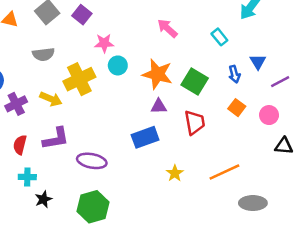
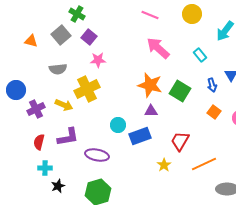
pink arrow: (167, 28) -> (158, 48), size x1.4
pink star: (104, 43) -> (98, 60), moved
cyan circle: (118, 65) -> (118, 125), moved
red trapezoid: (195, 122) -> (180, 141), moved, turned -140

